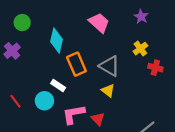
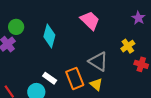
purple star: (141, 17) -> (138, 18), moved
green circle: (22, 23) -> (16, 27), moved
orange rectangle: (76, 64) -> (75, 78), moved

